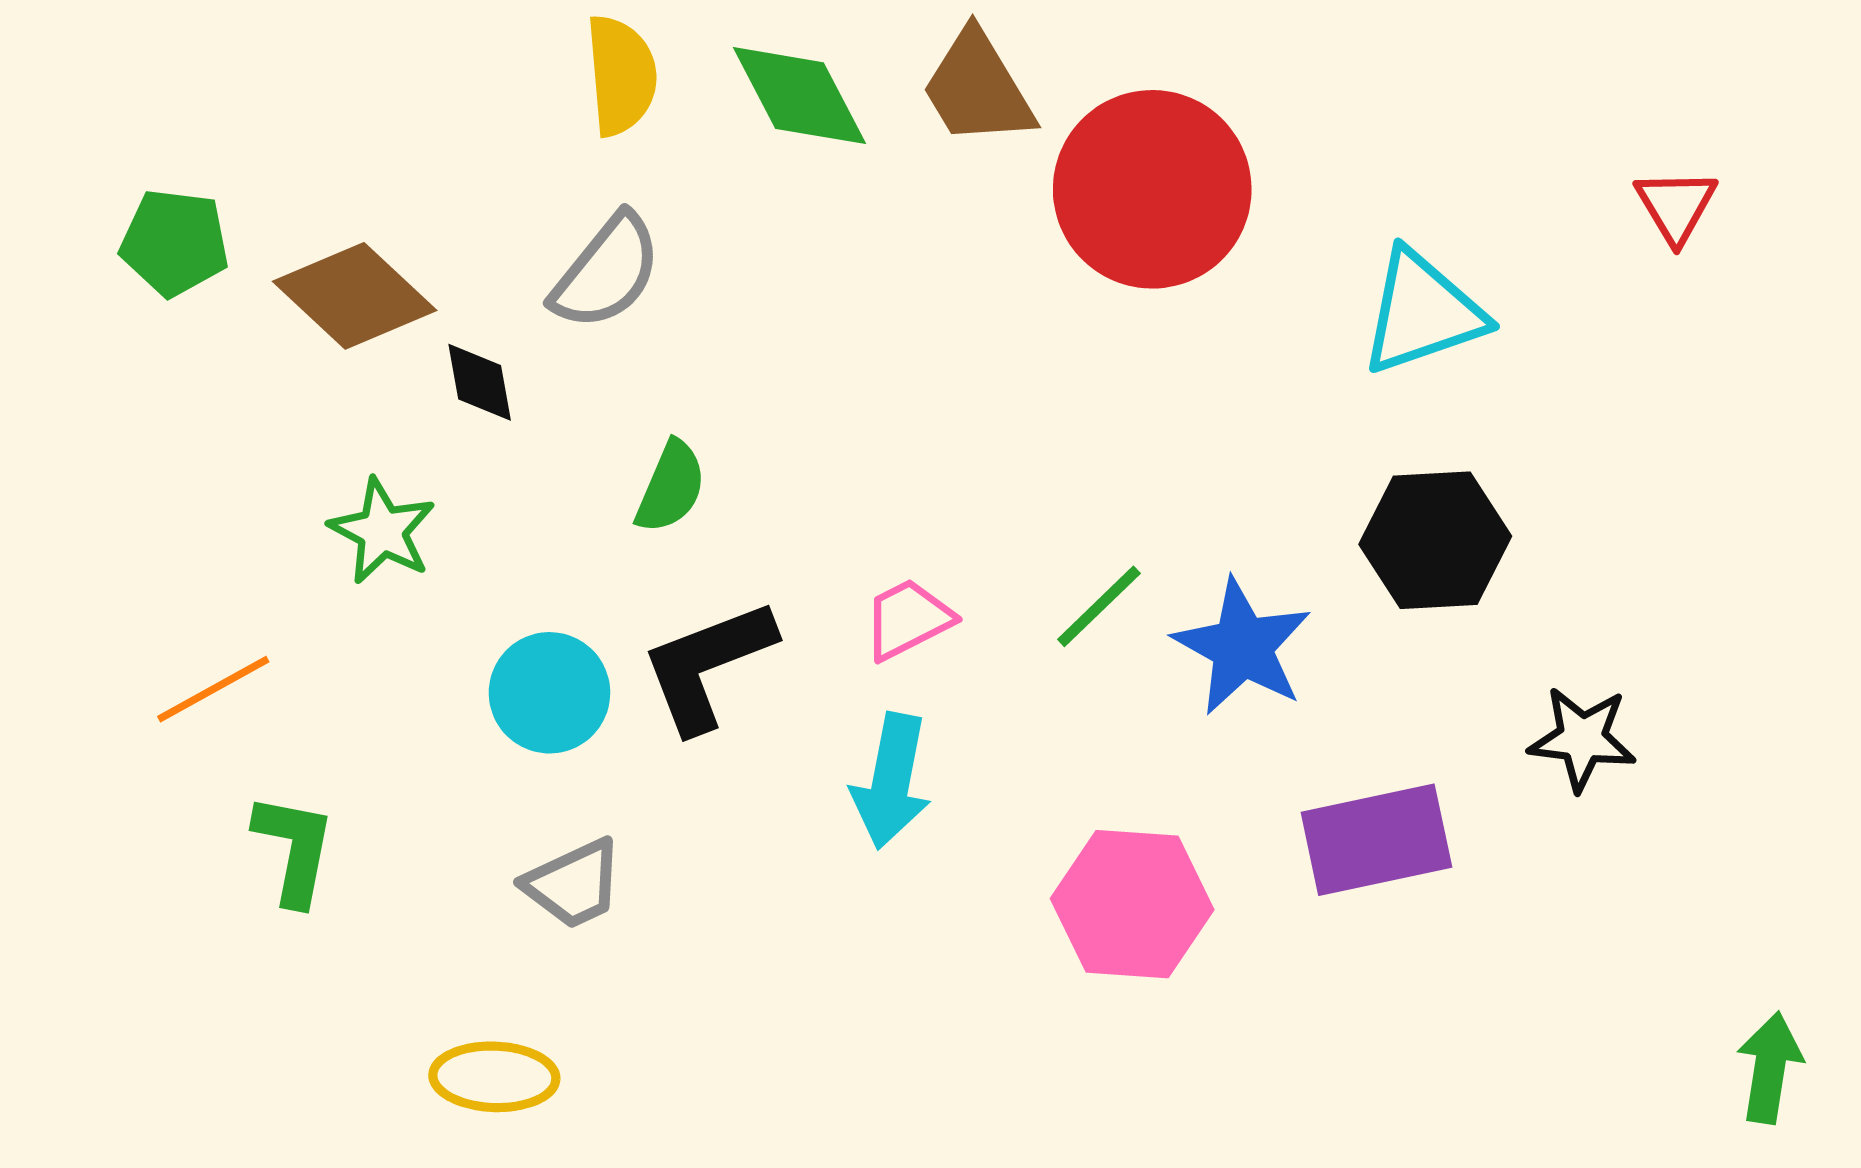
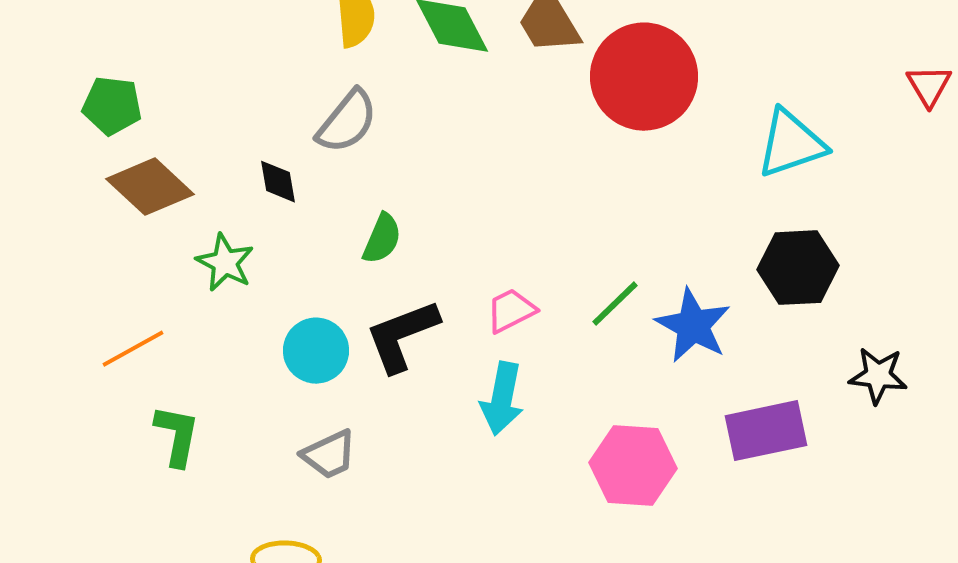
brown diamond: (355, 296) -> (150, 187), moved

